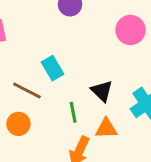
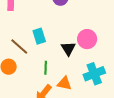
pink circle: (131, 30) -> (87, 39), moved
black triangle: (102, 91) -> (68, 49), moved

